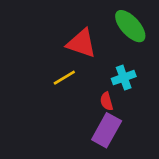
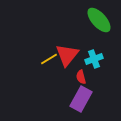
red triangle: (81, 43) -> (67, 55), moved, turned 50

